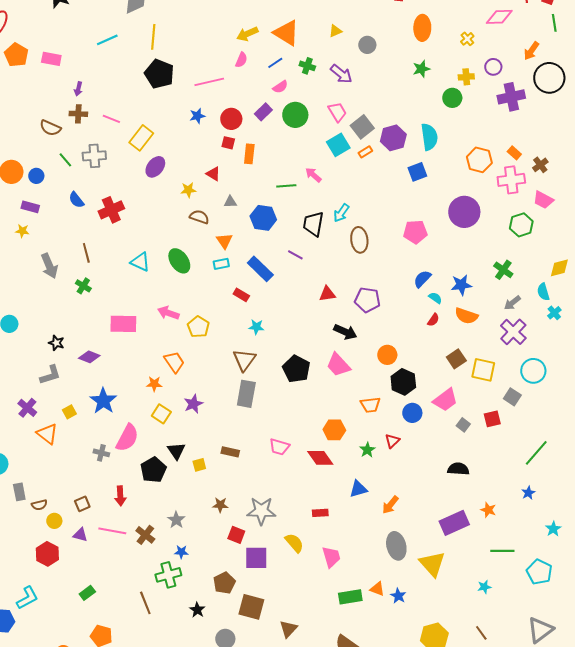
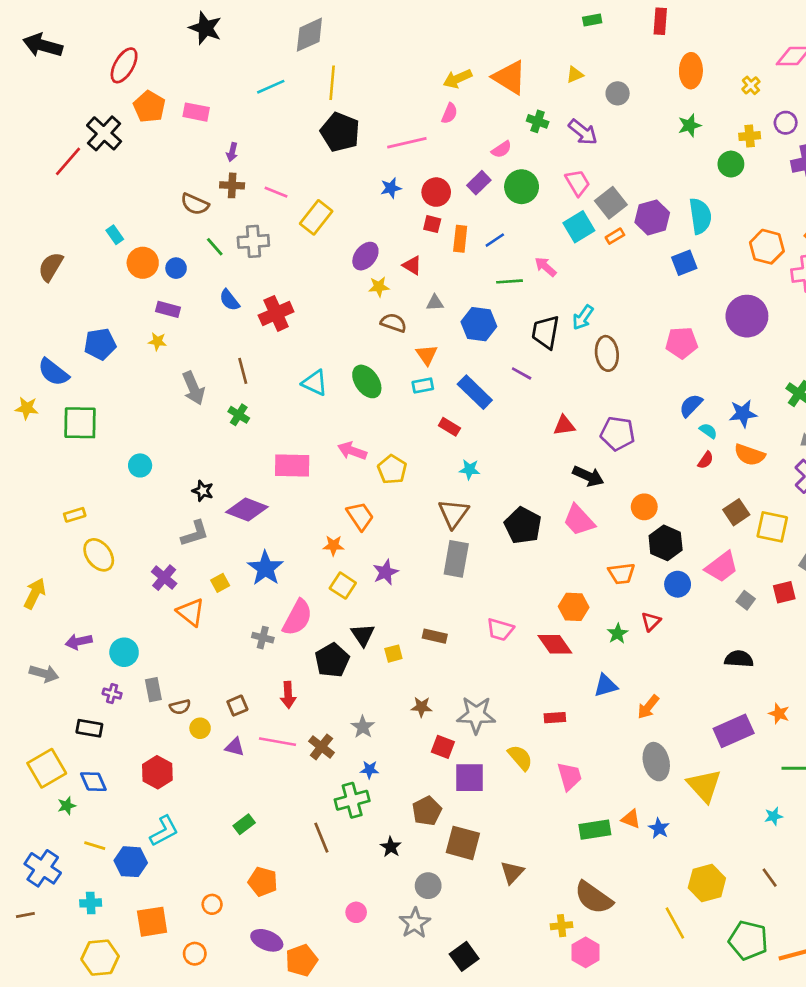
blue line: (275, 63) -> (495, 240), moved
purple ellipse: (155, 167) -> (365, 256), moved
purple diamond: (89, 357) -> (247, 510), size x1.4
red hexagon: (47, 554) -> (157, 772), moved

